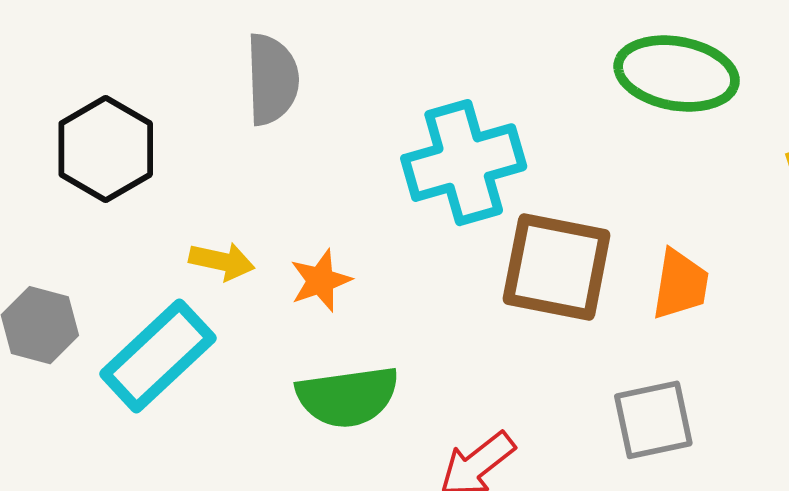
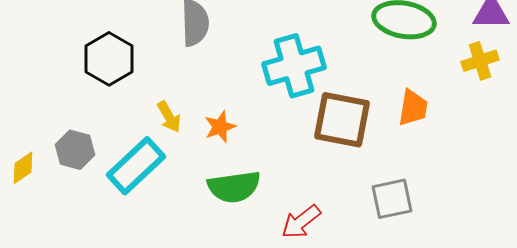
yellow arrow: (222, 261) -> (169, 117), turned 48
orange trapezoid: (680, 284) -> (413, 108), moved

